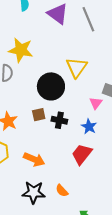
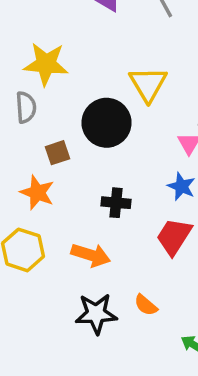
brown square: (39, 115) -> (58, 153), moved
black cross: (59, 120) -> (116, 203), moved

